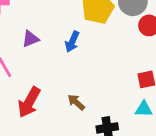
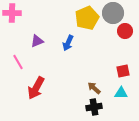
brown arrow: (76, 102) -> (94, 88), moved

